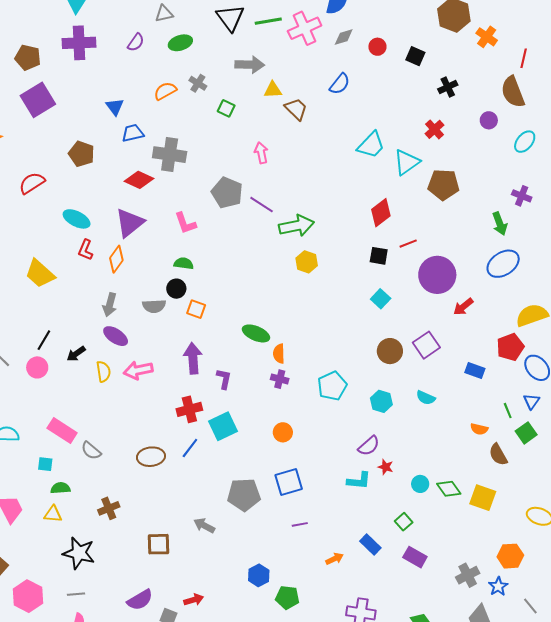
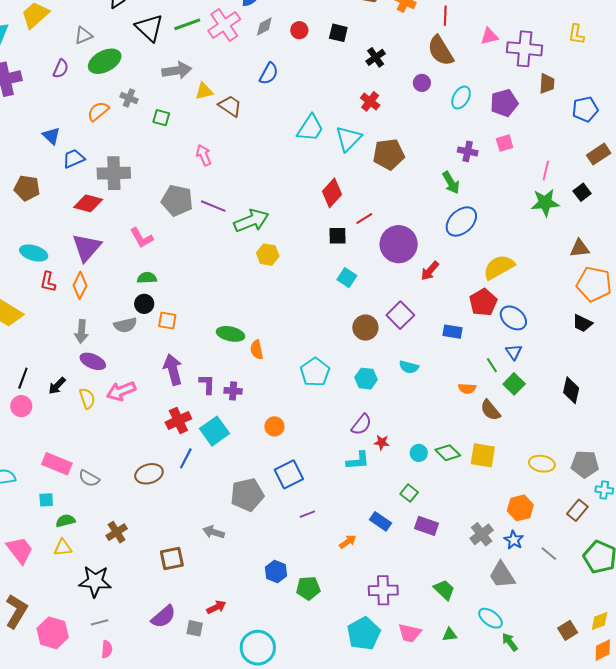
green ellipse: (180, 43) -> (105, 61), size x1.4
purple cross: (280, 379) -> (233, 391), moved

